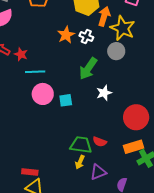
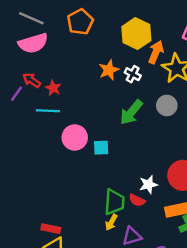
gray circle: (116, 51) -> (167, 105), moved
cyan line: (35, 72) -> (48, 111), moved
white star: (104, 93) -> (148, 185), moved
green trapezoid: (81, 145) -> (114, 202), turned 80

